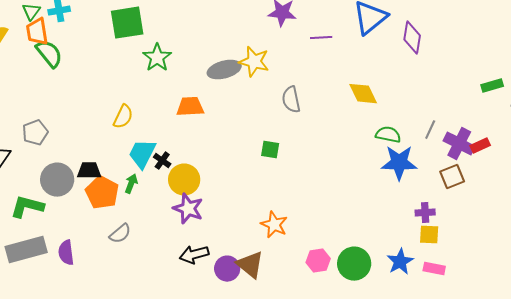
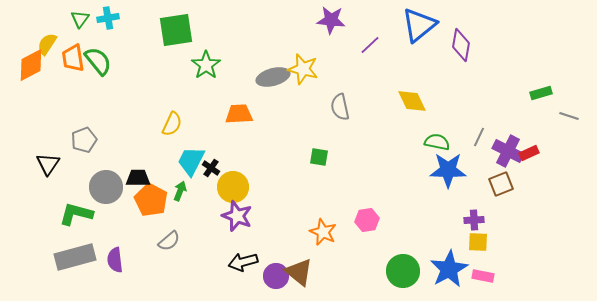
orange trapezoid: (37, 32) -> (73, 58), moved
purple line: (321, 38) -> (370, 45), turned -40
pink hexagon: (318, 261) -> (367, 220), moved
blue star: (400, 262) -> (449, 269), size x1.4

